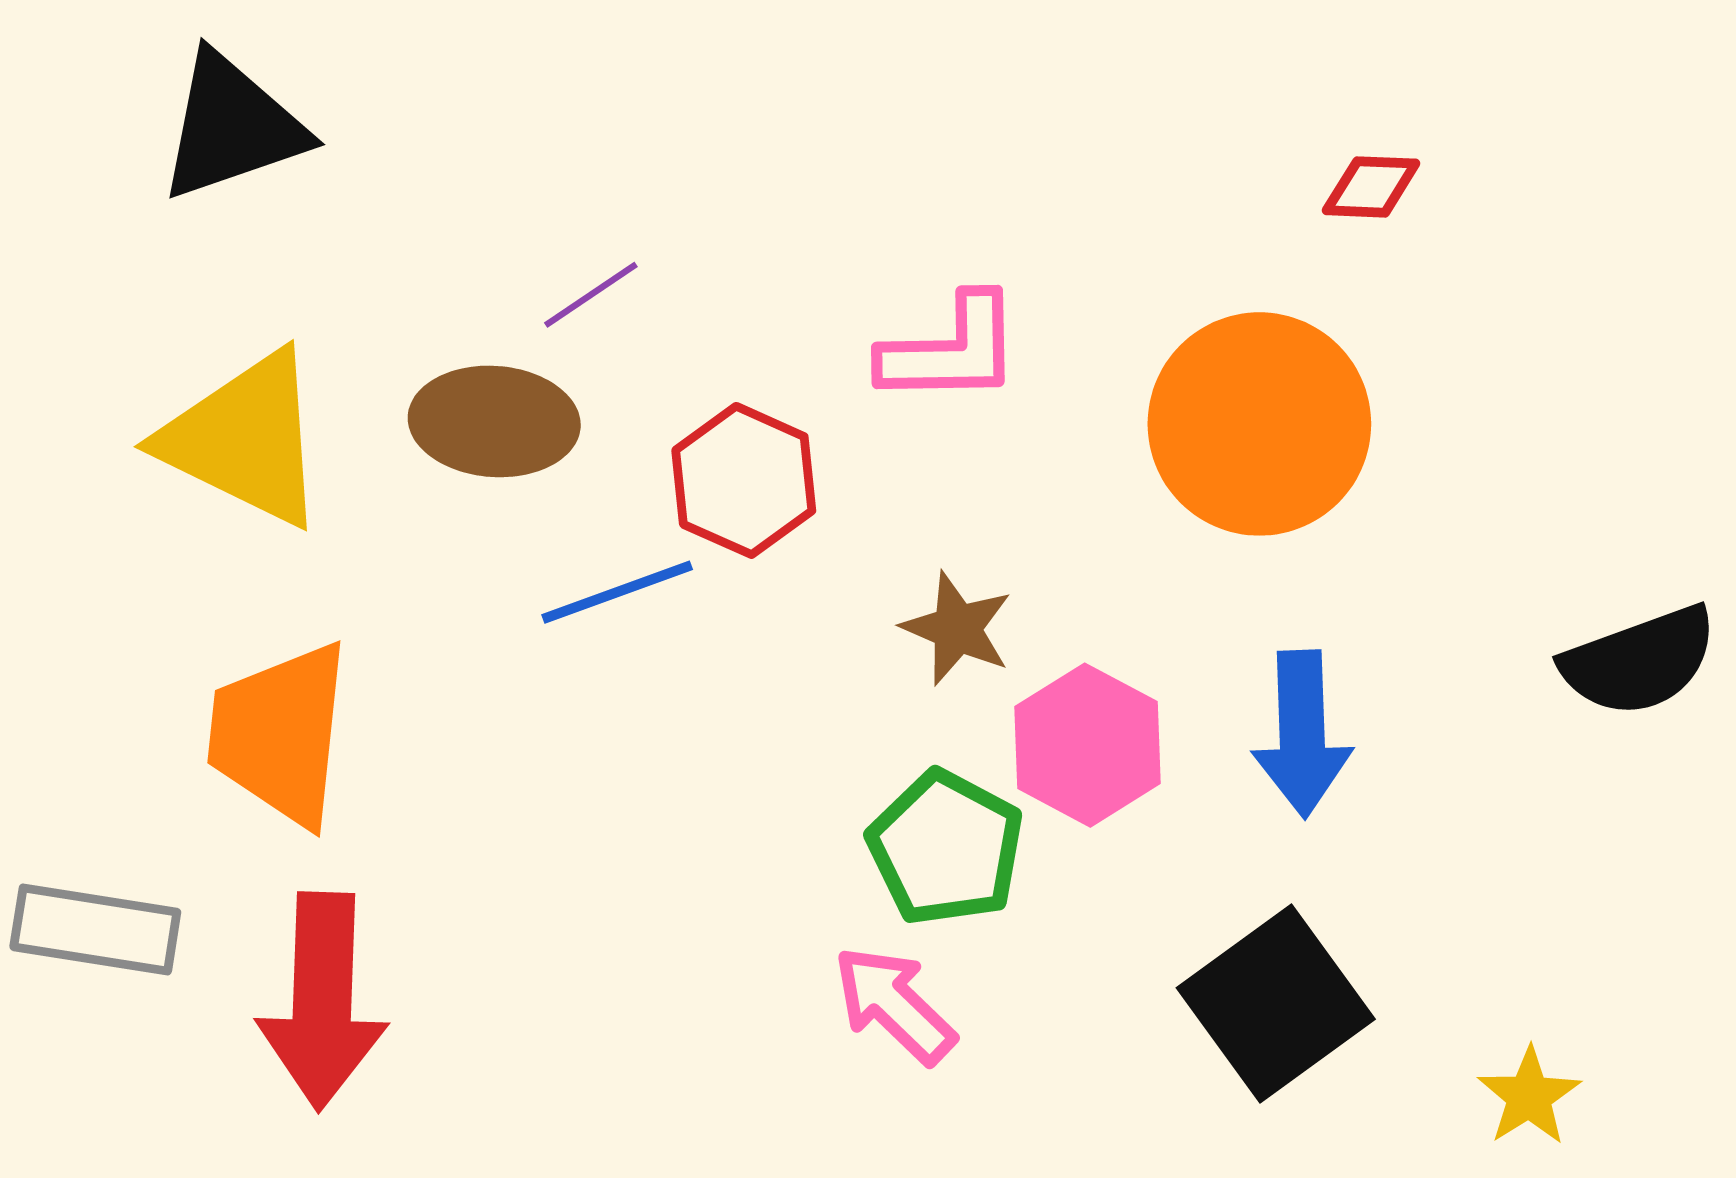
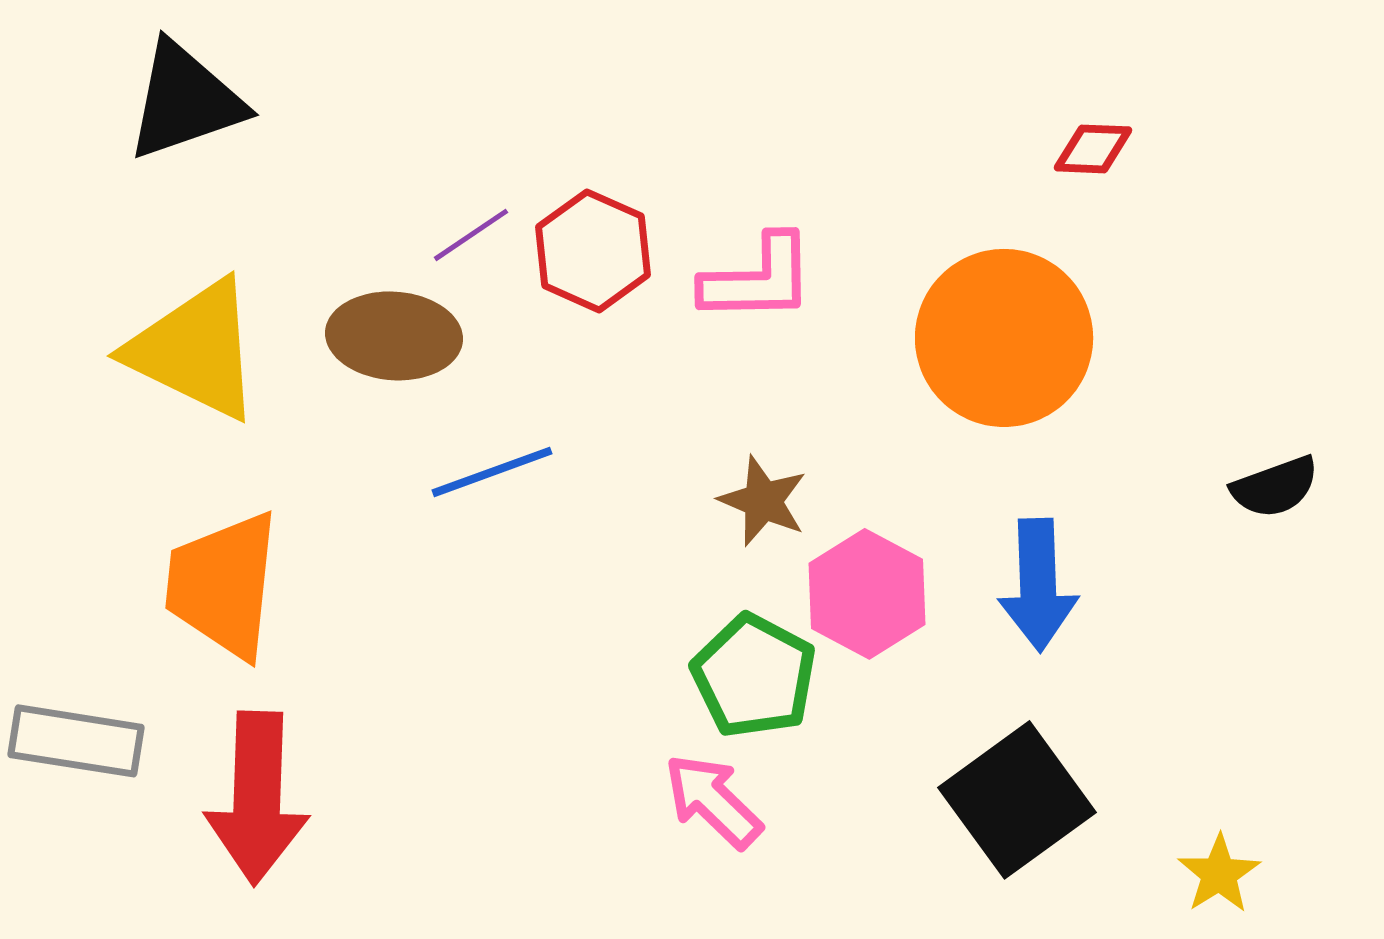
red hexagon: (744, 480) -> (593, 251), moved
black semicircle: (1639, 661) -> (1275, 487), moved, size x0.7

